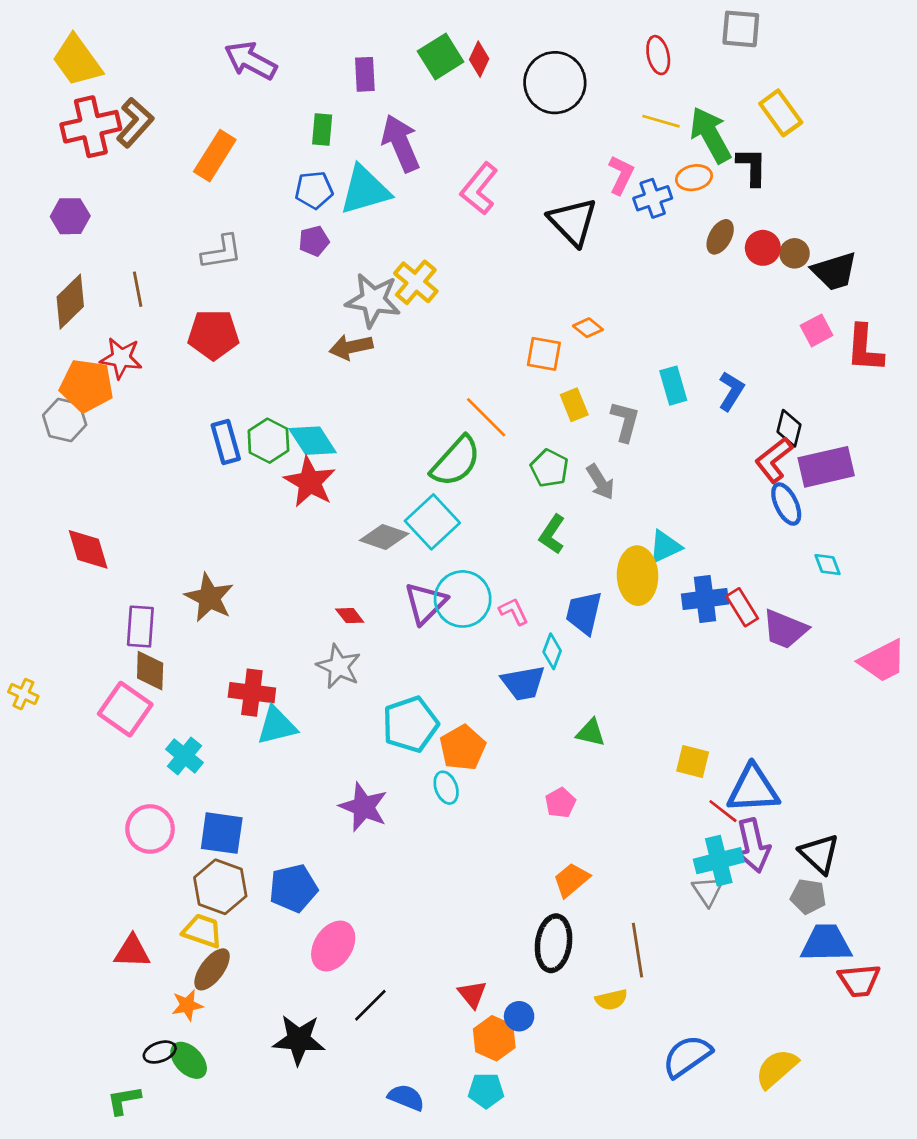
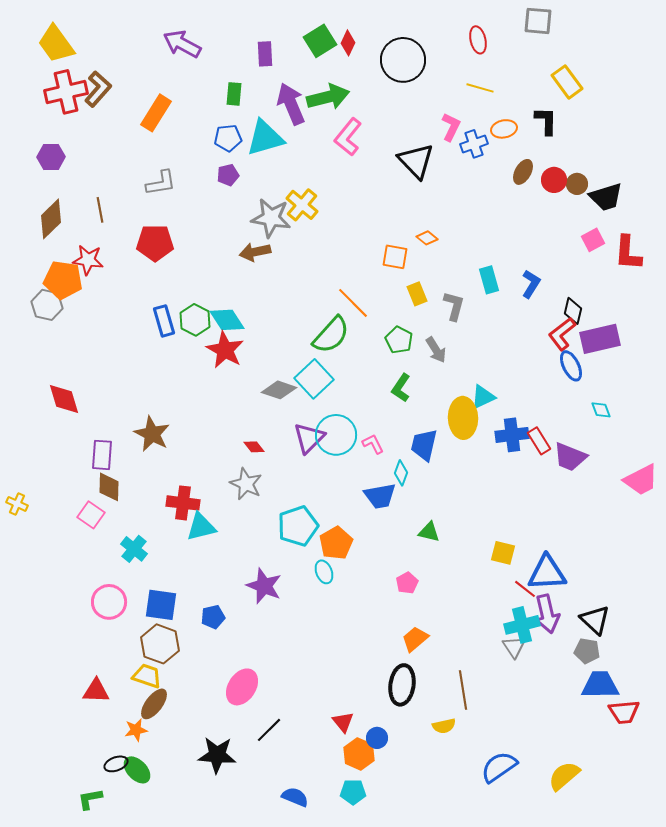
green arrow: (710, 135) -> (328, 97), moved, turned 105
pink square: (125, 709) -> (91, 515), size x0.7
blue pentagon: (293, 888) -> (213, 617), moved, size x0.7

